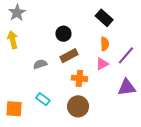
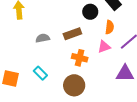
black circle: (63, 34) -> (90, 12), moved

